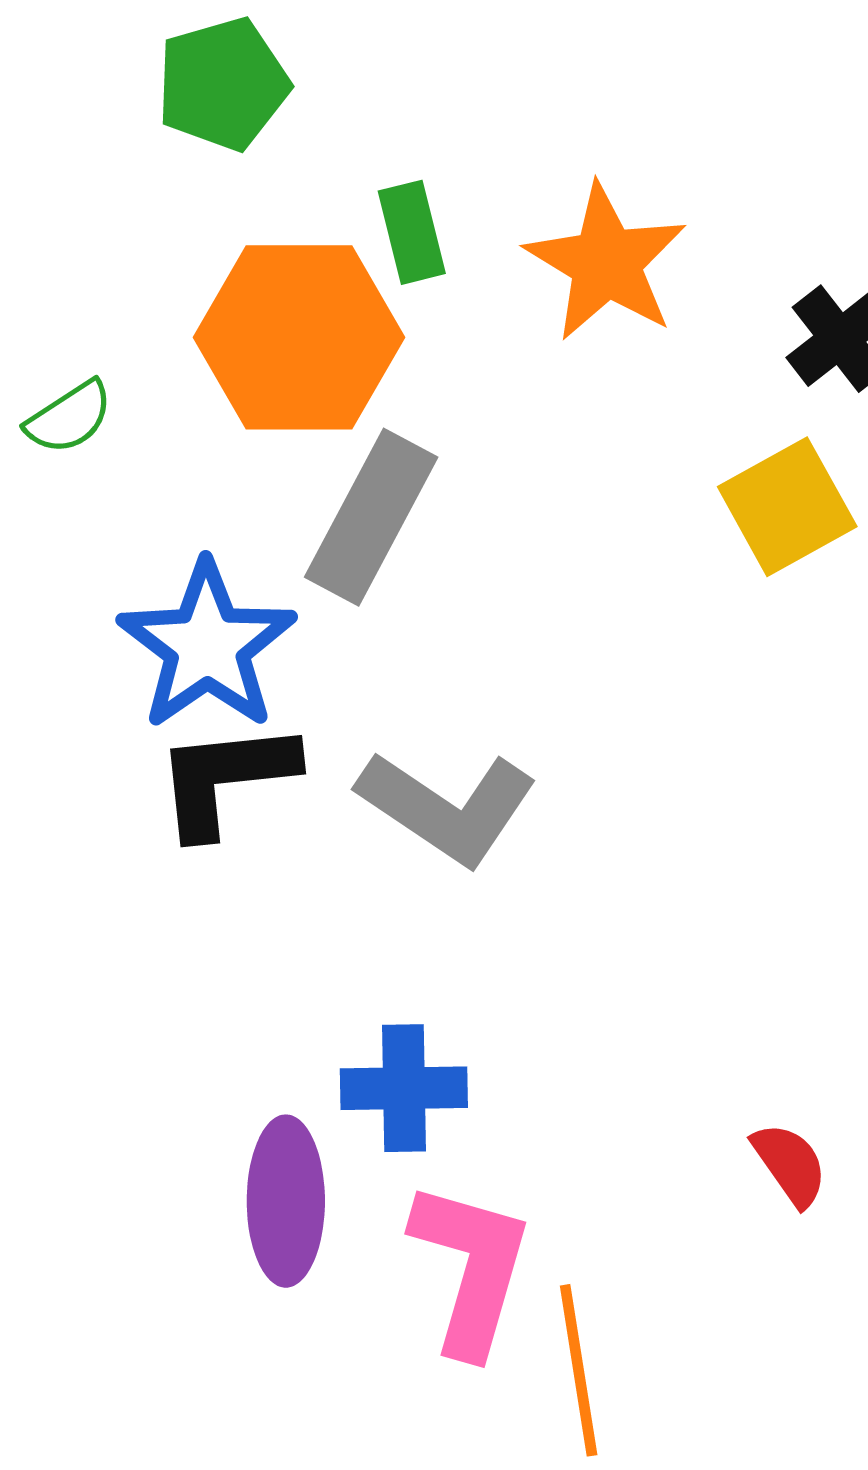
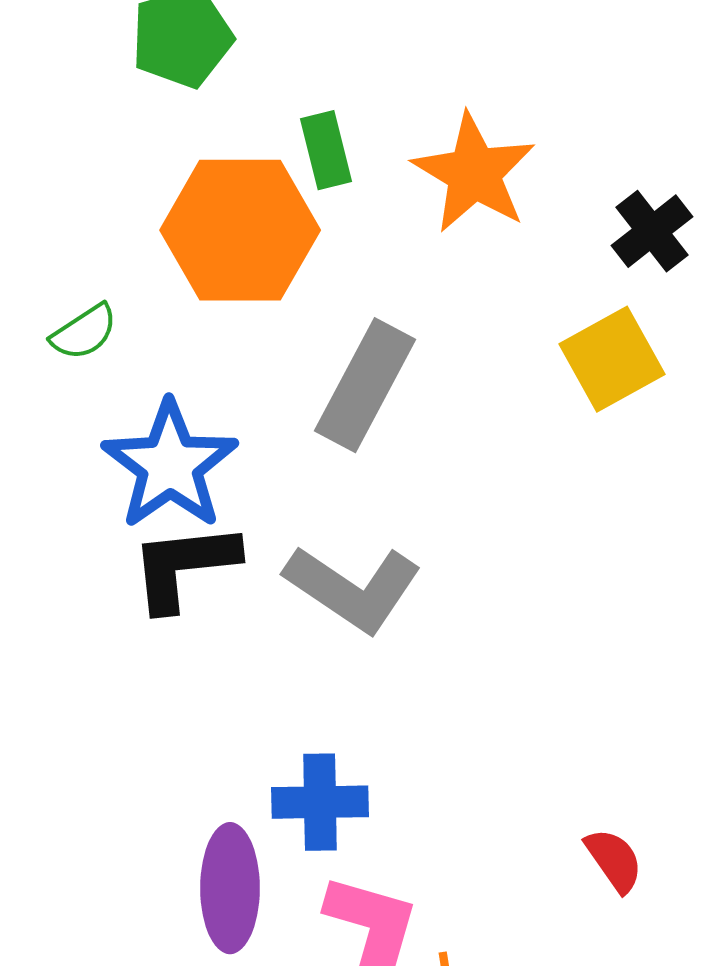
green semicircle: (69, 417) -> (84, 332), moved
gray rectangle: (371, 517) -> (365, 385), moved

